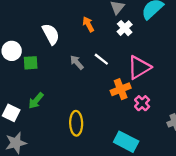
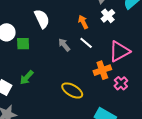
orange arrow: (88, 24) -> (83, 22), moved
yellow ellipse: (76, 123) -> (72, 90), moved, turned -60

